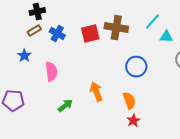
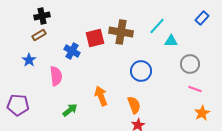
blue cross: (57, 34) -> (72, 51), moved

